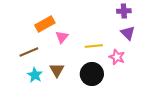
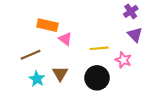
purple cross: (124, 11) -> (131, 11), turned -32
orange rectangle: (45, 24) -> (47, 25), turned 42
pink triangle: (62, 37) -> (65, 39), turned -32

